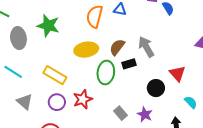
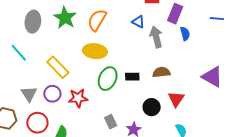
orange semicircle: (95, 16) -> (97, 20), moved
brown semicircle: (117, 47) -> (161, 72), moved, turned 30
gray arrow: (146, 47) -> (156, 37), moved
gray triangle: (25, 102) -> (29, 94), moved

